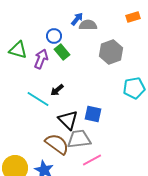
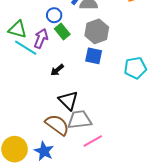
gray hexagon: (111, 52) -> (97, 31), moved
cyan line: (38, 99) -> (26, 48), moved
blue square: (93, 114) -> (94, 56), moved

